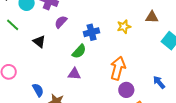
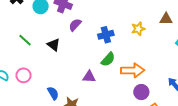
green line: (13, 25) -> (25, 40), moved
green semicircle: (79, 51) -> (108, 59), moved
orange arrow: (118, 68) -> (133, 70), turned 75

